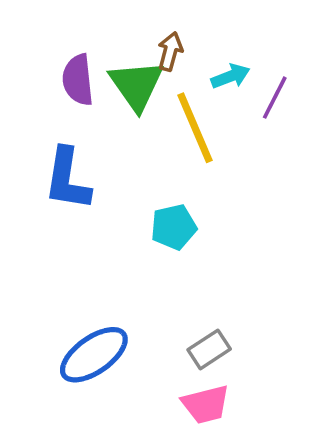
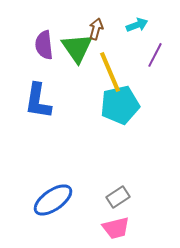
cyan arrow: (230, 76) -> (137, 25), moved
cyan pentagon: (174, 227) -> (120, 105), moved, size x1.5

